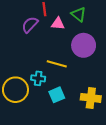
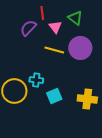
pink triangle: (58, 24) -> (55, 27), turned 48
yellow line: (57, 64) -> (54, 50), moved

